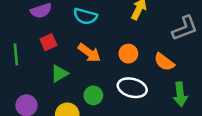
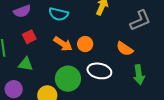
orange circle: (128, 54) -> (85, 44), moved
green triangle: (59, 74) -> (26, 64), moved, turned 42
green circle: (93, 95) -> (68, 79), size x1.6

